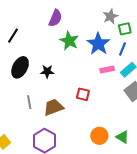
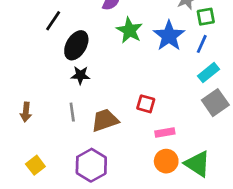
black ellipse: (20, 67) -> (76, 45), moved
pink rectangle: (107, 69) -> (165, 132), moved
black star: (47, 71) -> (80, 75), moved
green triangle: (122, 137) -> (198, 164), size x1.5

